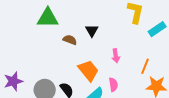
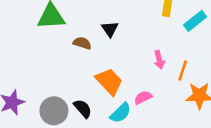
pink arrow: (116, 56) -> (159, 60), moved
pink semicircle: (113, 85) -> (143, 98), turned -104

